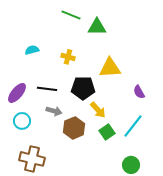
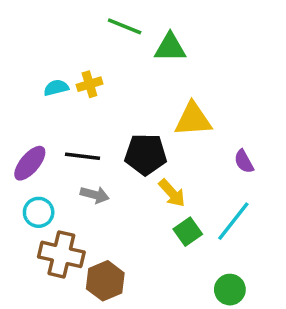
yellow cross: (68, 57) -> (89, 84), moved, turned -32
brown hexagon: (74, 128) -> (105, 281), moved
brown cross: (32, 159) -> (61, 254), moved

